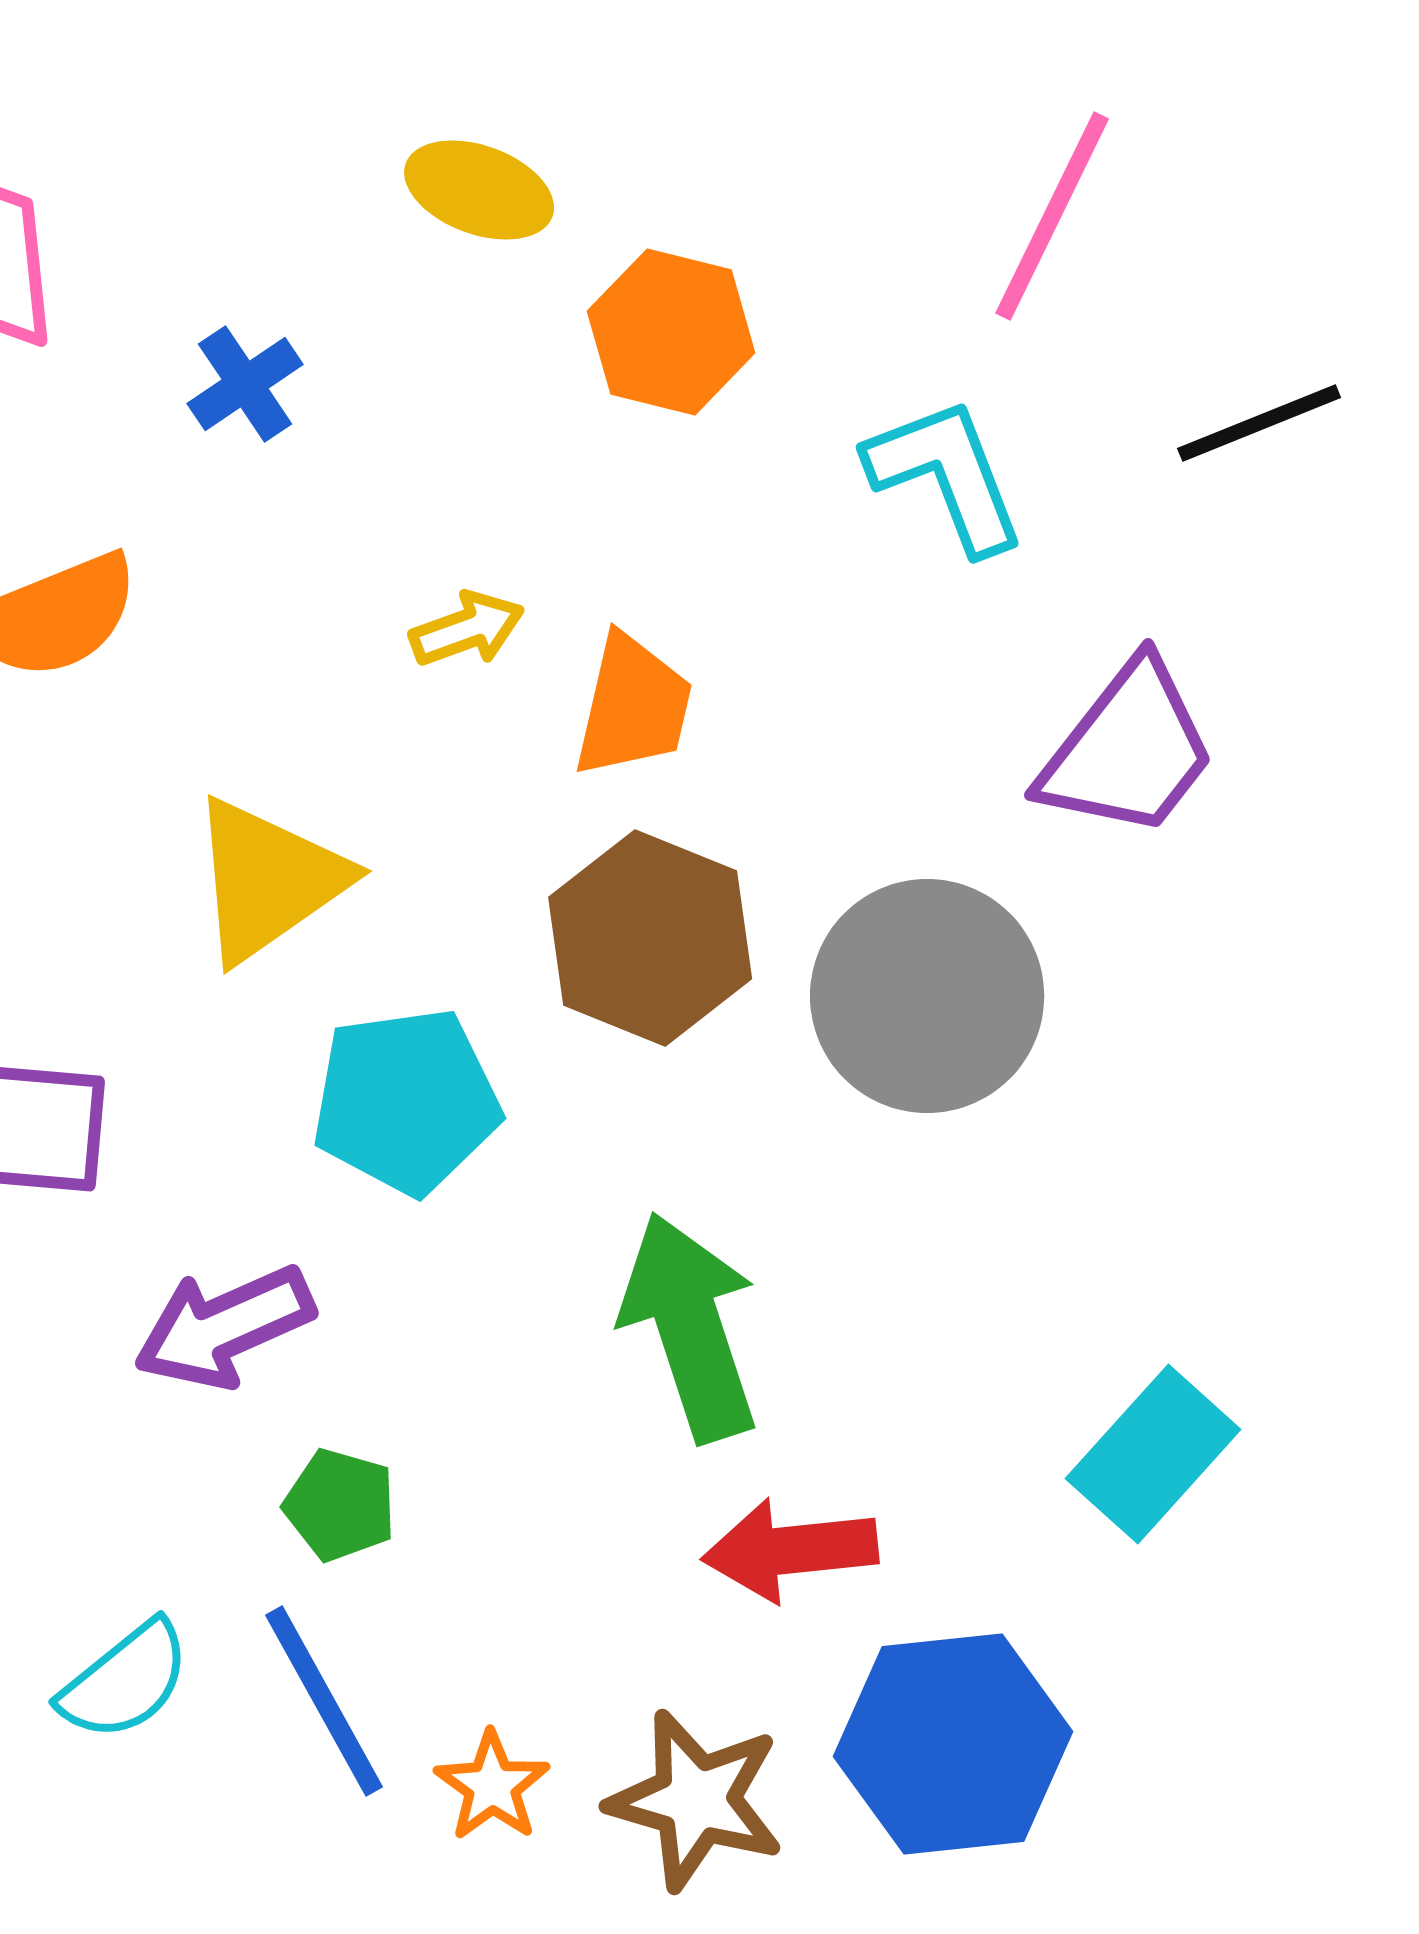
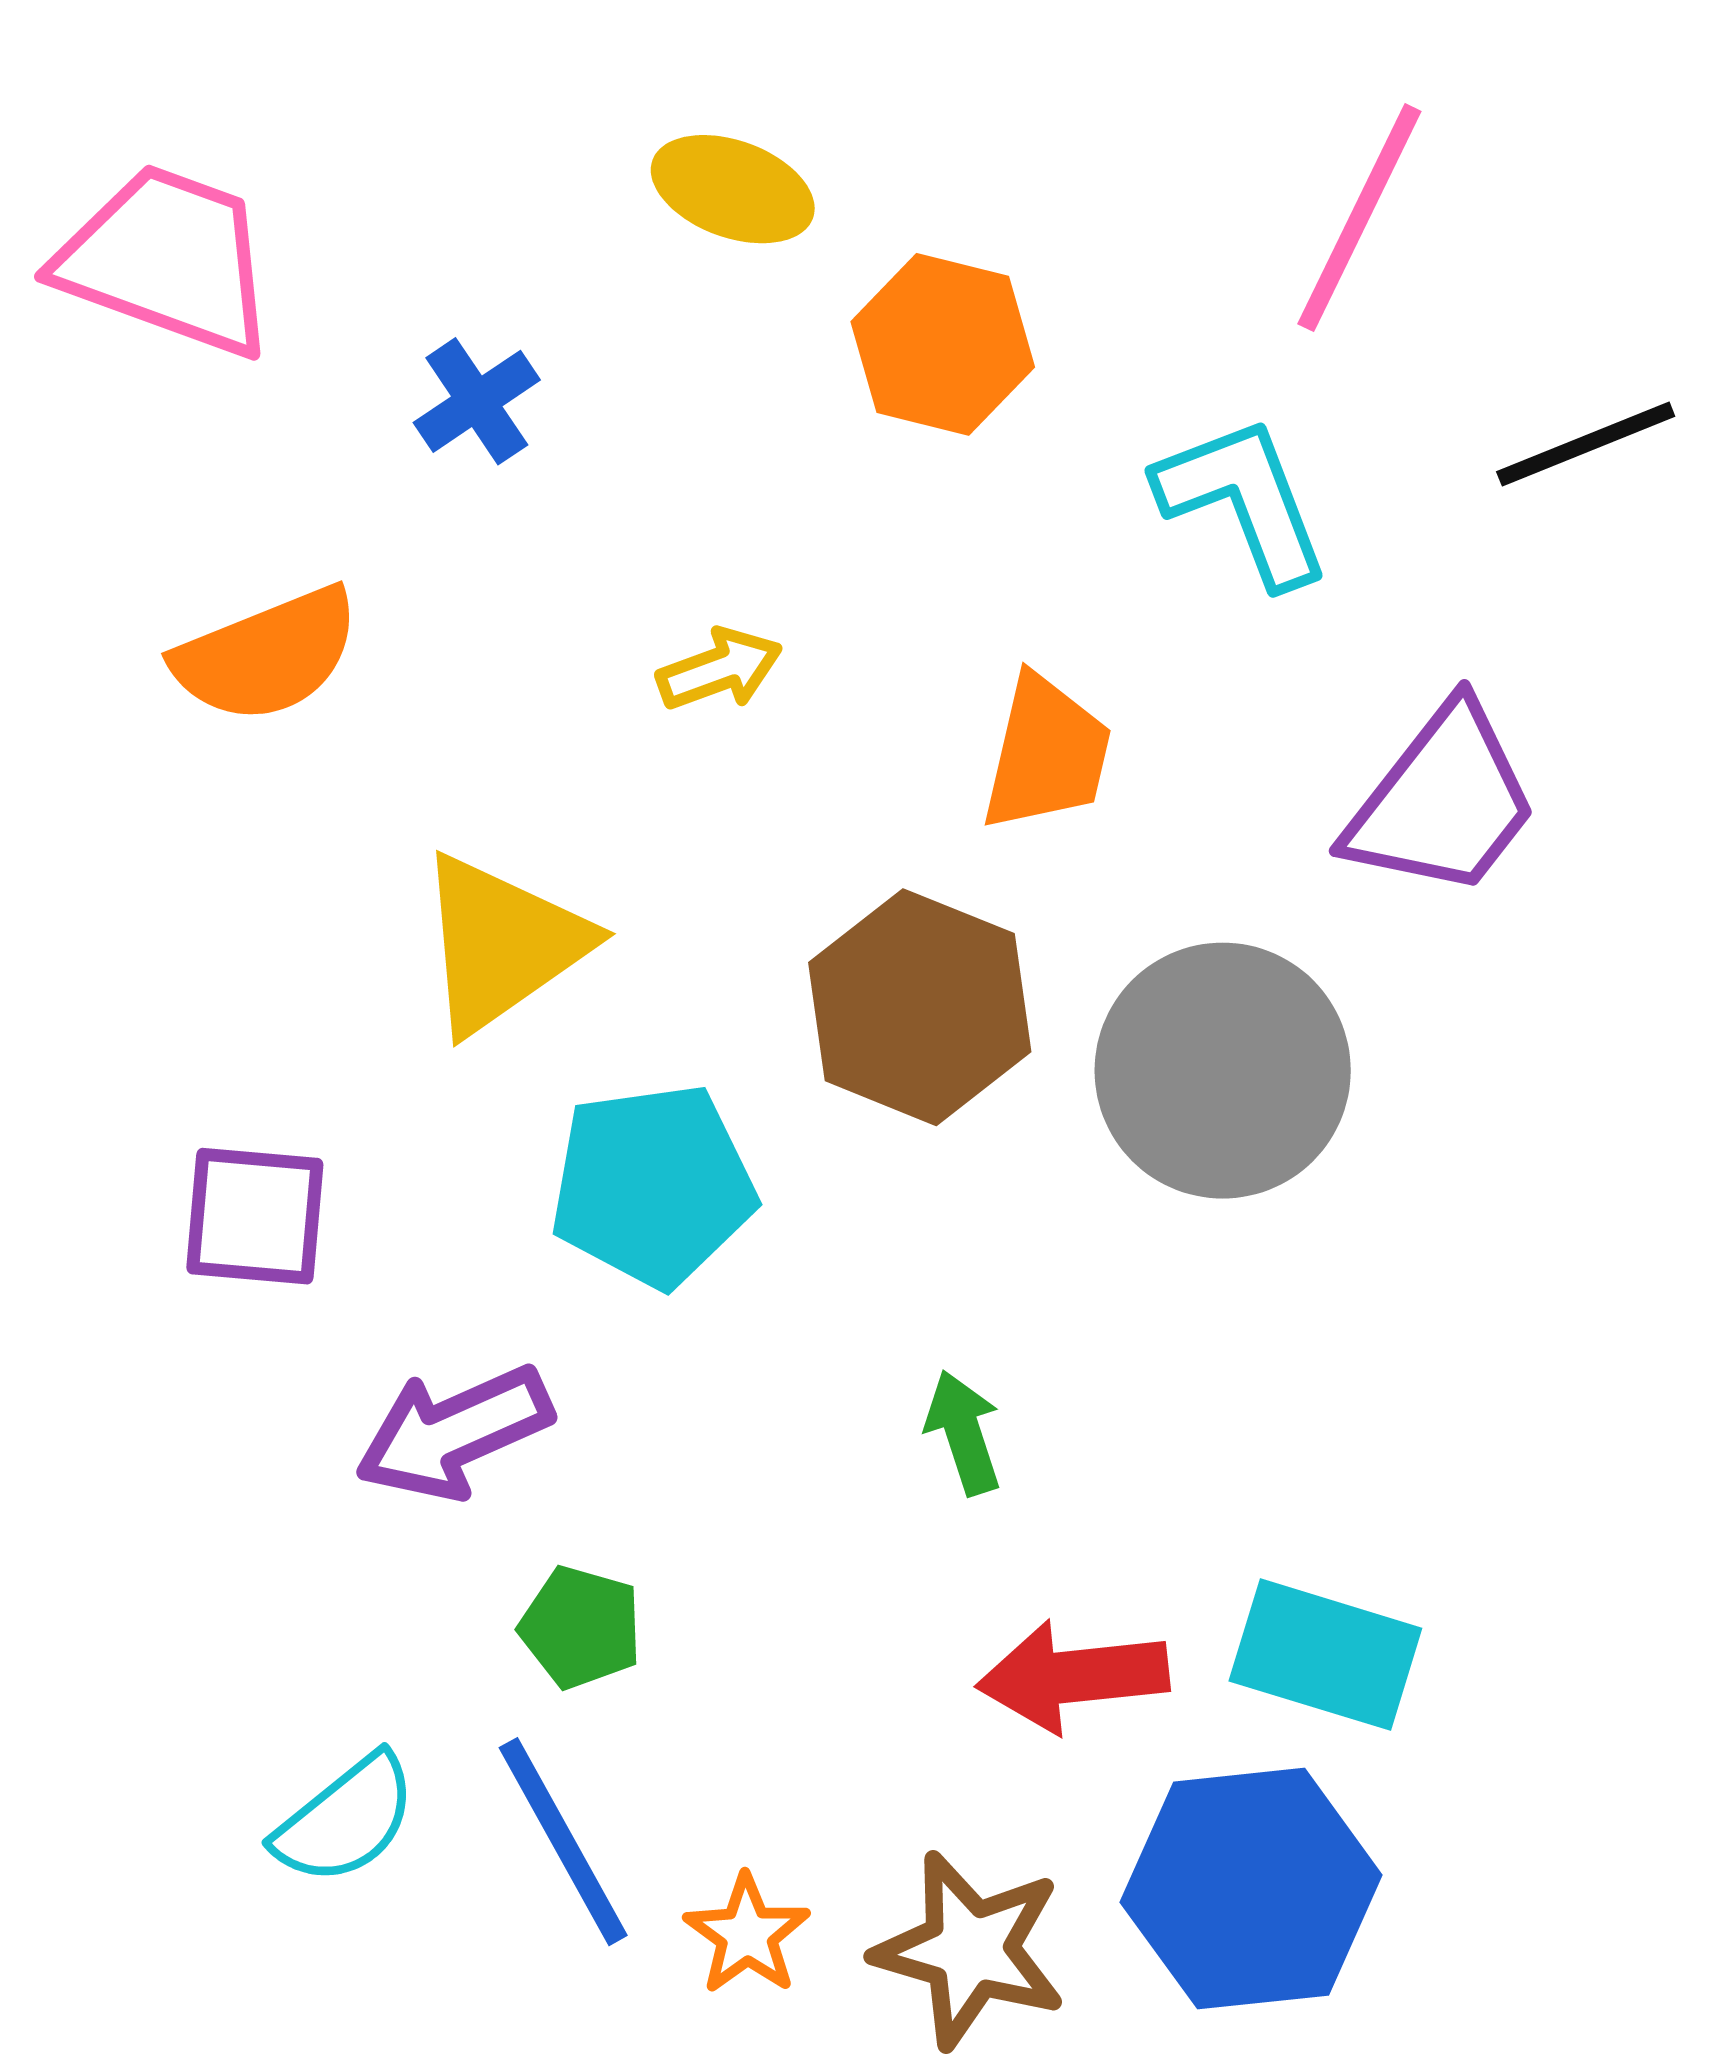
orange trapezoid: (633, 706) -> (1047, 753), moved
green arrow: (690, 1327) -> (963, 1433), size x0.5
cyan rectangle: (1153, 1454) -> (1325, 1655), moved, turned 65

